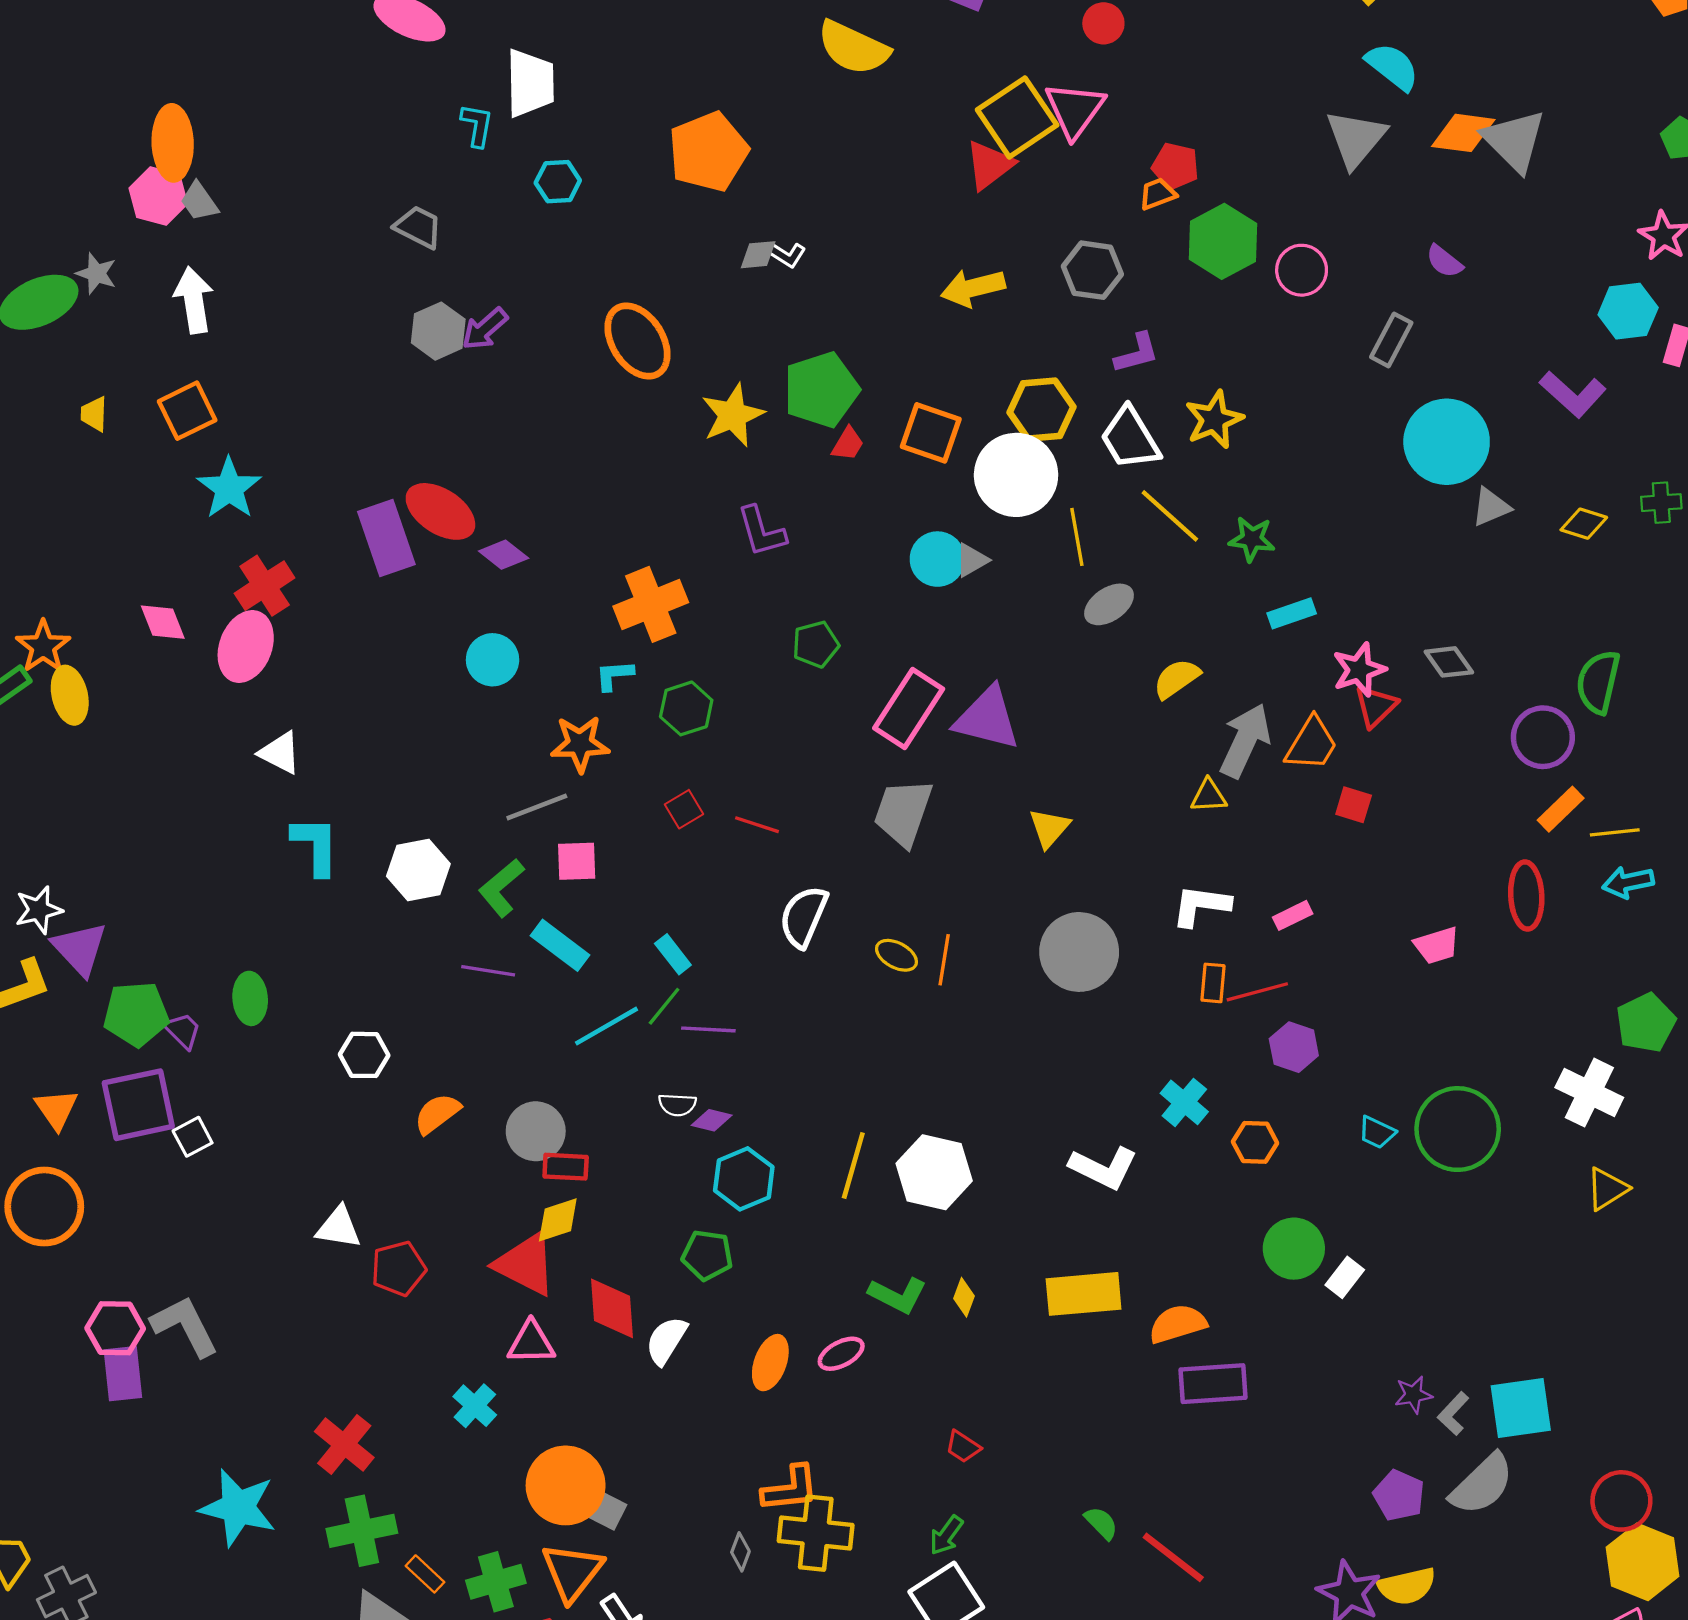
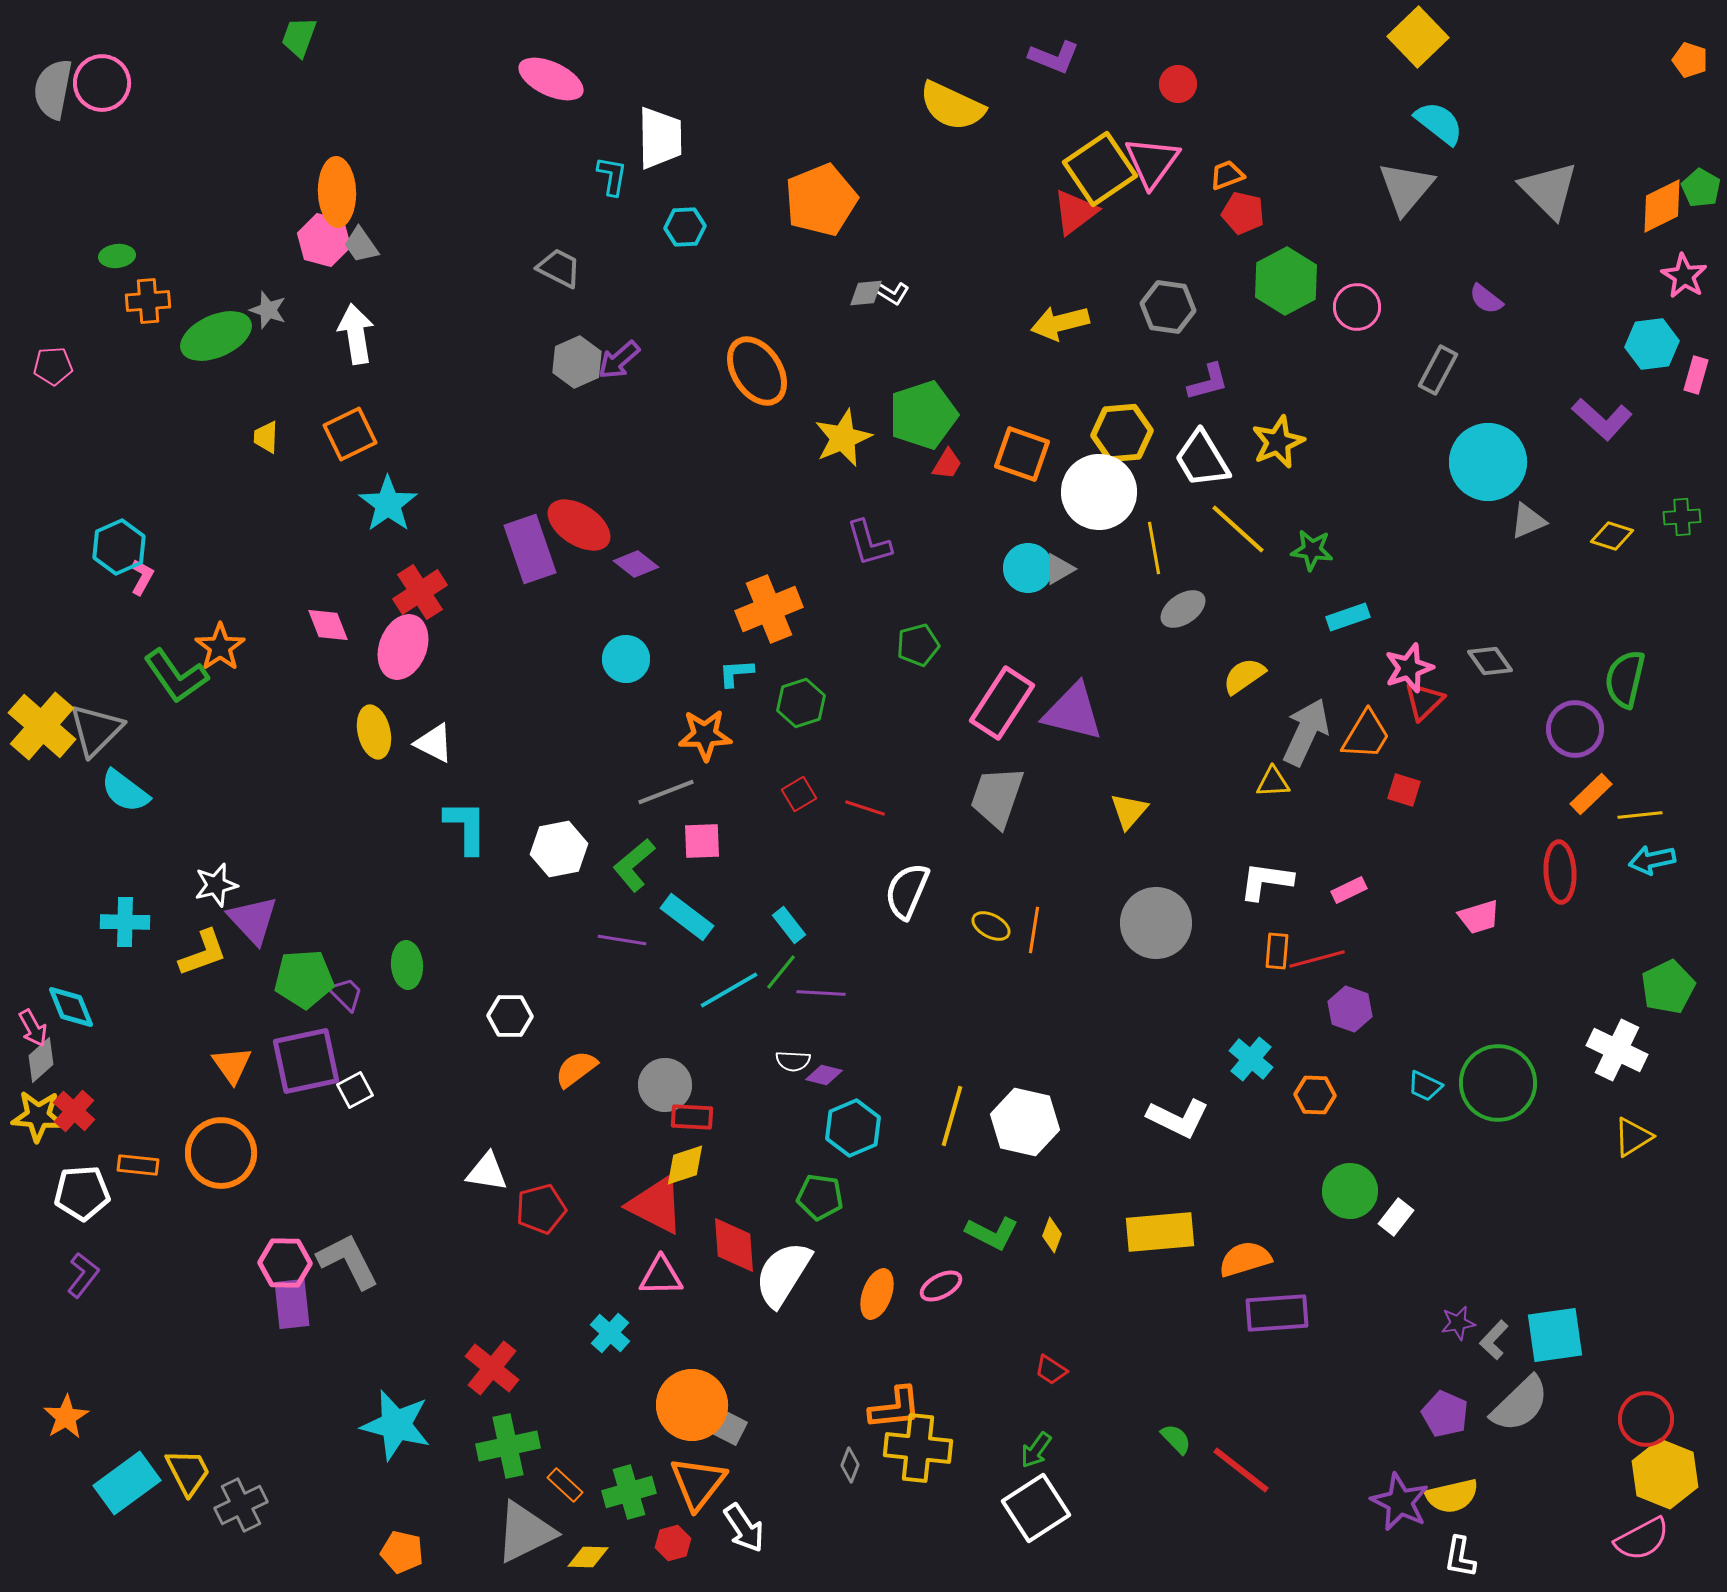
orange diamond: (1463, 133) -> (1662, 206), moved, turned -34
orange trapezoid: (1158, 194) -> (1227, 175), moved
yellow ellipse: (70, 695) -> (374, 732), moved
white semicircle: (666, 1340) -> (783, 1274), size x1.5

